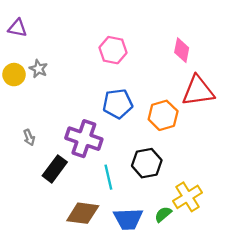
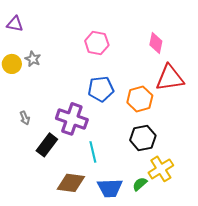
black hexagon: (147, 163) -> (143, 138), moved

